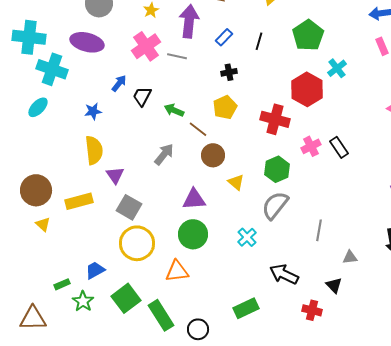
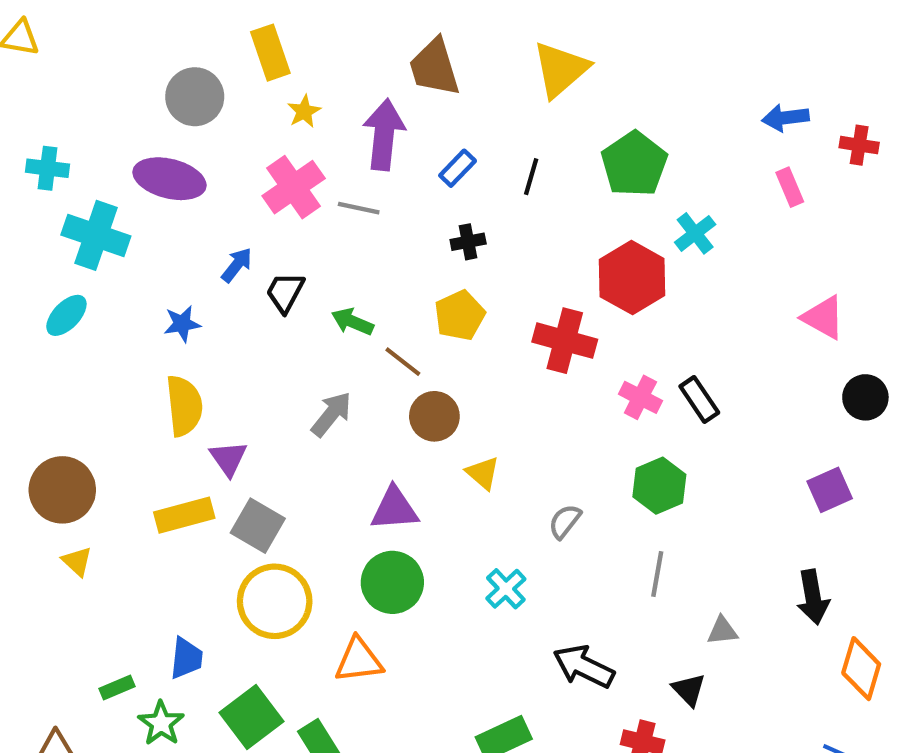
cyan cross: (29, 37) -> (48, 168), size x0.6
pink cross: (311, 146) -> (640, 397), turned -36
green hexagon: (277, 169) -> (659, 486), moved
yellow rectangle: (79, 201) -> (184, 515), moved
gray semicircle: (275, 205) -> (565, 521), size x0.6
blue trapezoid: (95, 270) -> (186, 658), turned 125

